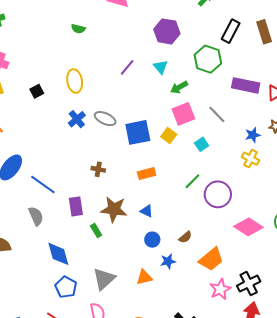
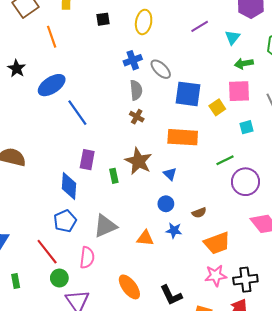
orange rectangle: (147, 174) -> (183, 137), size x1.6
purple rectangle: (76, 206) -> (87, 160), moved
gray semicircle: (36, 216) -> (136, 90), moved

